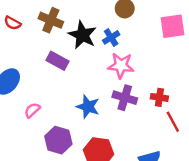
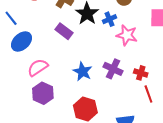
pink star: (121, 66) -> (127, 35), moved
pink semicircle: (32, 110) -> (38, 67), size x1.5
purple hexagon: (58, 140) -> (43, 93), moved

